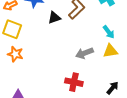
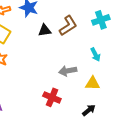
yellow triangle: (110, 51) -> (93, 83), moved

